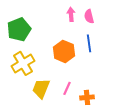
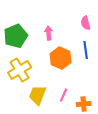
pink arrow: (71, 14) -> (49, 33), moved

